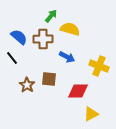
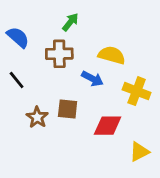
yellow semicircle: (70, 29) -> (112, 55), moved
blue semicircle: (19, 37) -> (18, 37), moved
yellow triangle: (91, 114) -> (139, 152), moved

